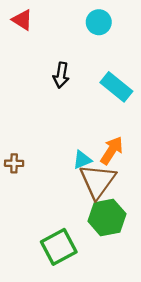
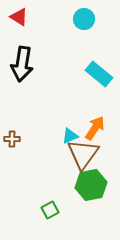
black arrow: (61, 75) -> (22, 64), moved, size x1.6
green square: (59, 247) -> (50, 210), size x0.6

